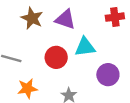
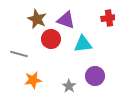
red circle: (56, 57) -> (51, 39), moved
purple circle: (108, 75) -> (95, 76), moved

